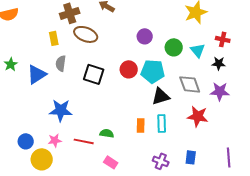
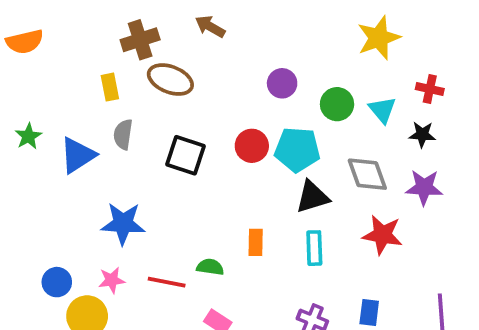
orange rectangle: (141, 125) -> (256, 242), moved

